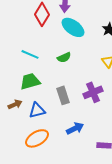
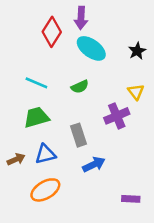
purple cross: (93, 92) -> (117, 116), moved
brown arrow: (15, 104) -> (16, 159), moved
blue arrow: (75, 128) -> (94, 164), moved

